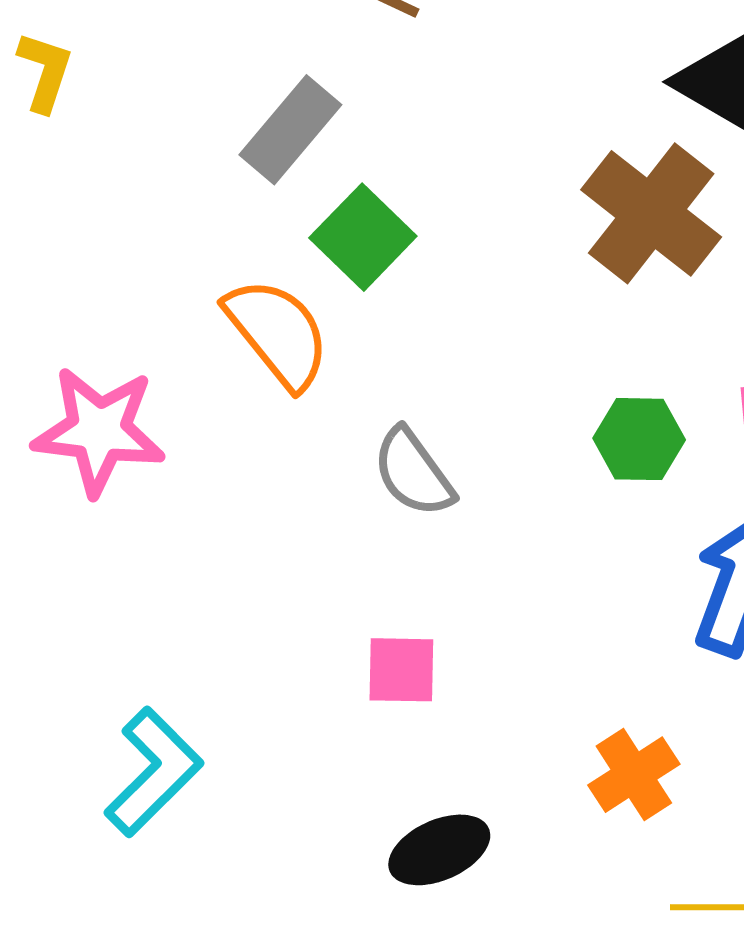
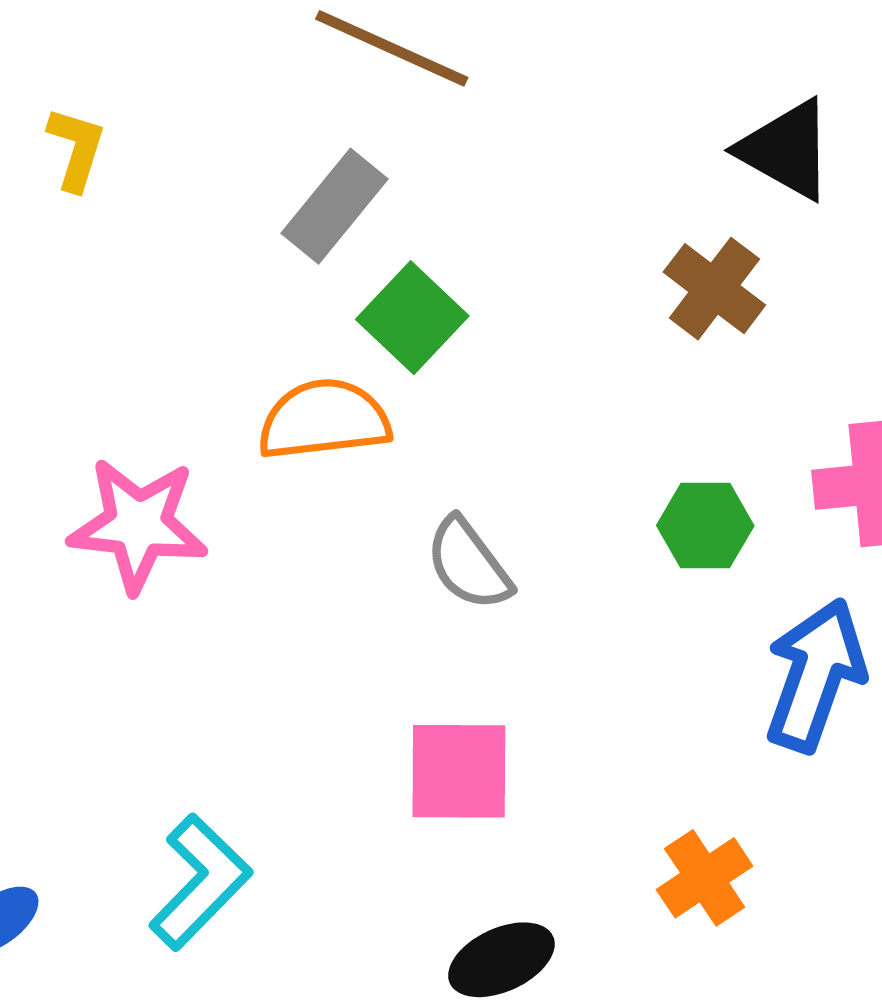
brown cross: (651, 213) -> (714, 289), size x0.7
orange semicircle: (278, 333) -> (324, 420), turned -57
pink square: (401, 670) -> (459, 771), size x1.4

